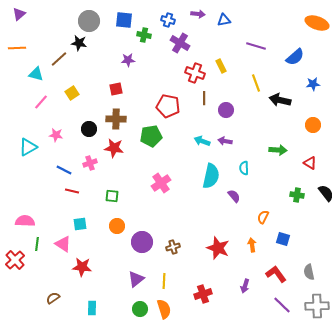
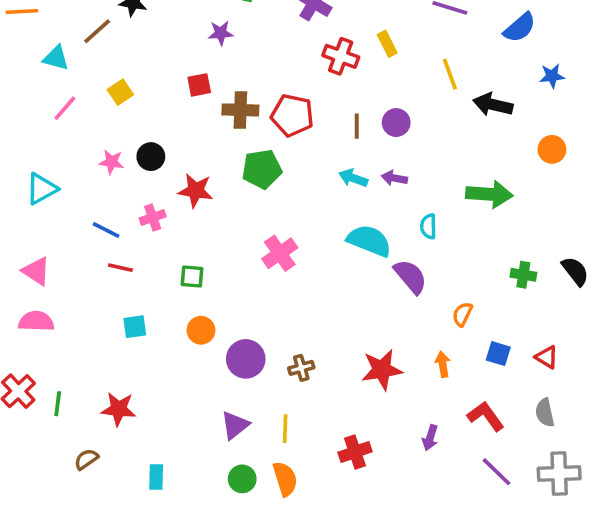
brown line: (204, 98) -> (357, 126), moved
brown cross: (116, 119) -> (240, 110), moved
pink star: (56, 135) -> (111, 162), moved
green arrow: (278, 150) -> (489, 194), size x1.4
red triangle: (310, 163) -> (547, 357), moved
cyan semicircle: (211, 176) -> (369, 241), turned -80
purple semicircle: (234, 196) -> (410, 277), size x1.5
green line: (37, 244) -> (58, 404), moved
pink triangle: (63, 244) -> (36, 271), moved
red star: (218, 248) -> (382, 370), turned -30
red star: (82, 267) -> (119, 409), moved

